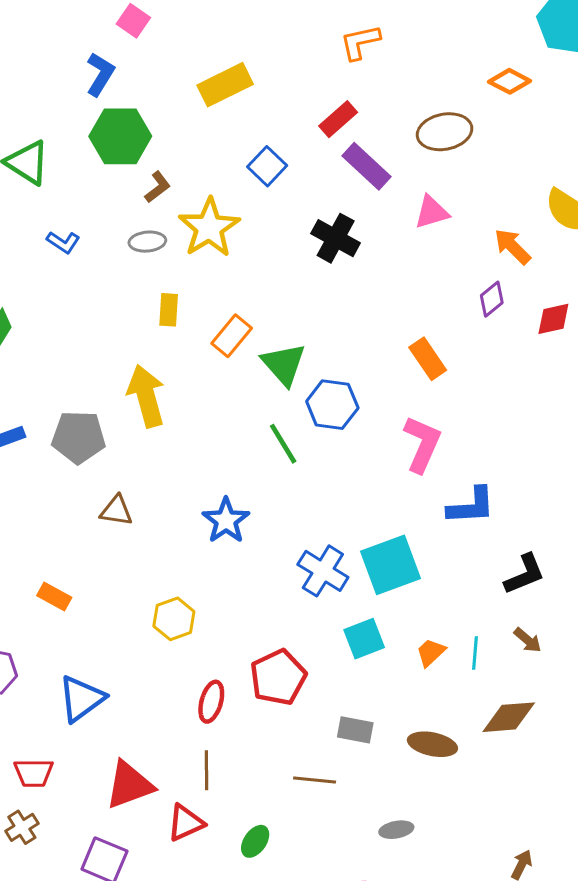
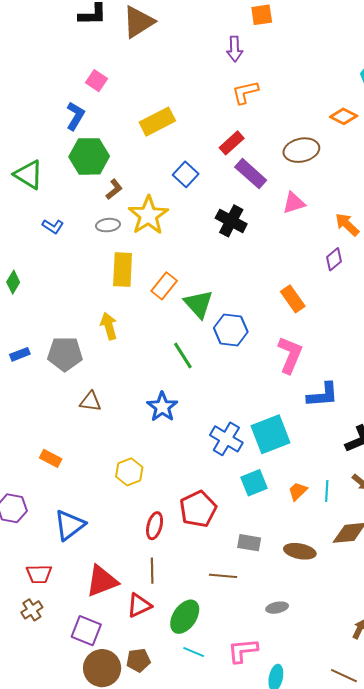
yellow rectangle: (169, 310) -> (123, 270), size x1.6
yellow arrow: (146, 396) -> (109, 326), size x0.7
green line: (283, 444) -> (183, 355), moved
green ellipse: (255, 841) -> (185, 617), size x1.6

